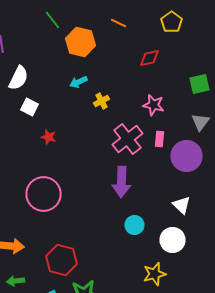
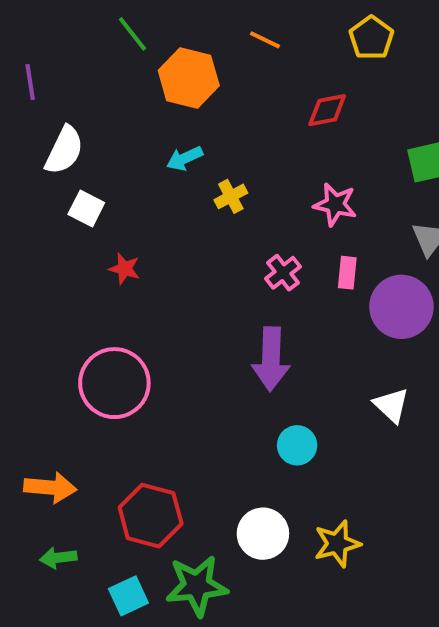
pink cross: (128, 139) -> (283, 273), size x0.6
white circle: (172, 240) -> (263, 534), moved

